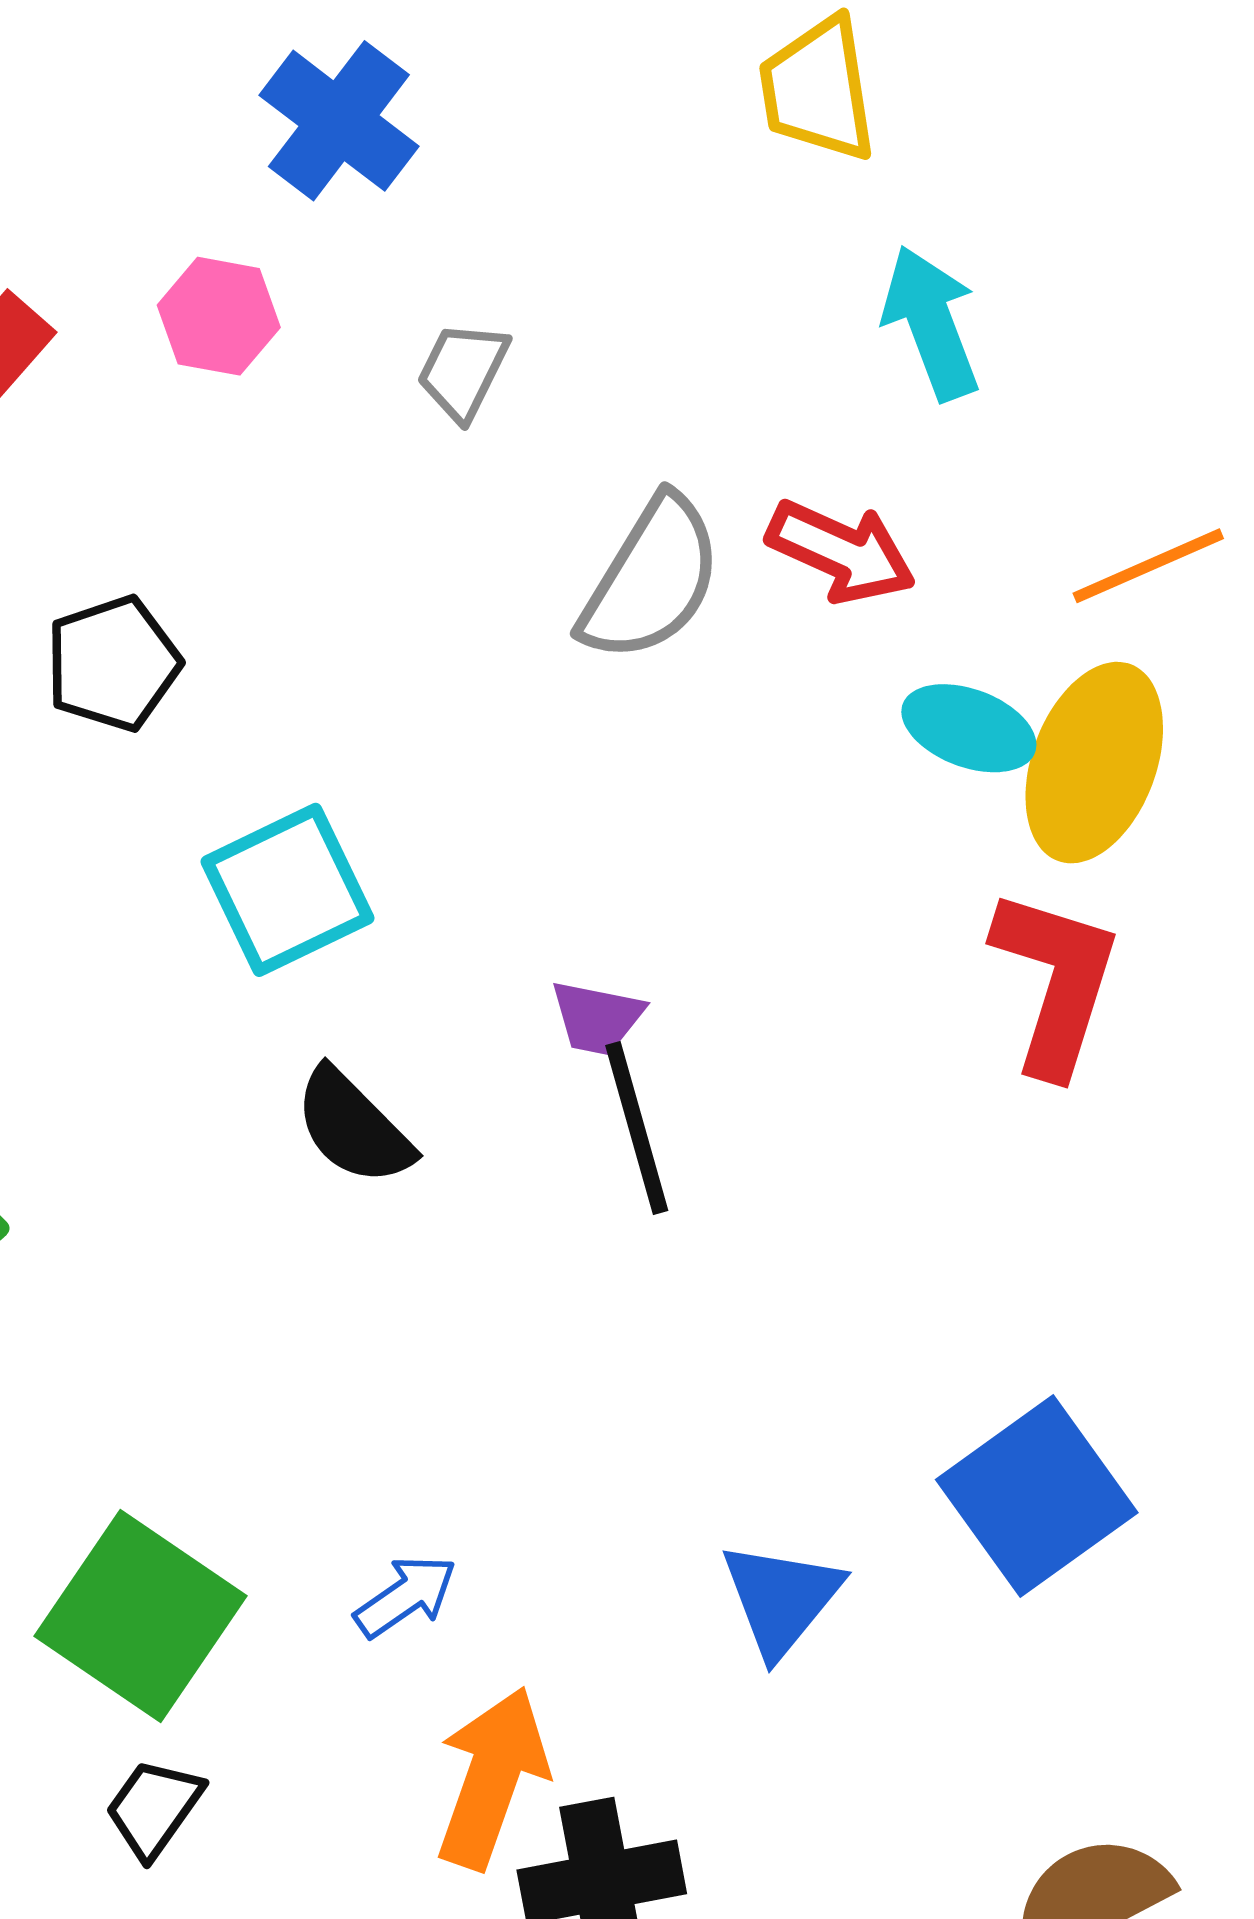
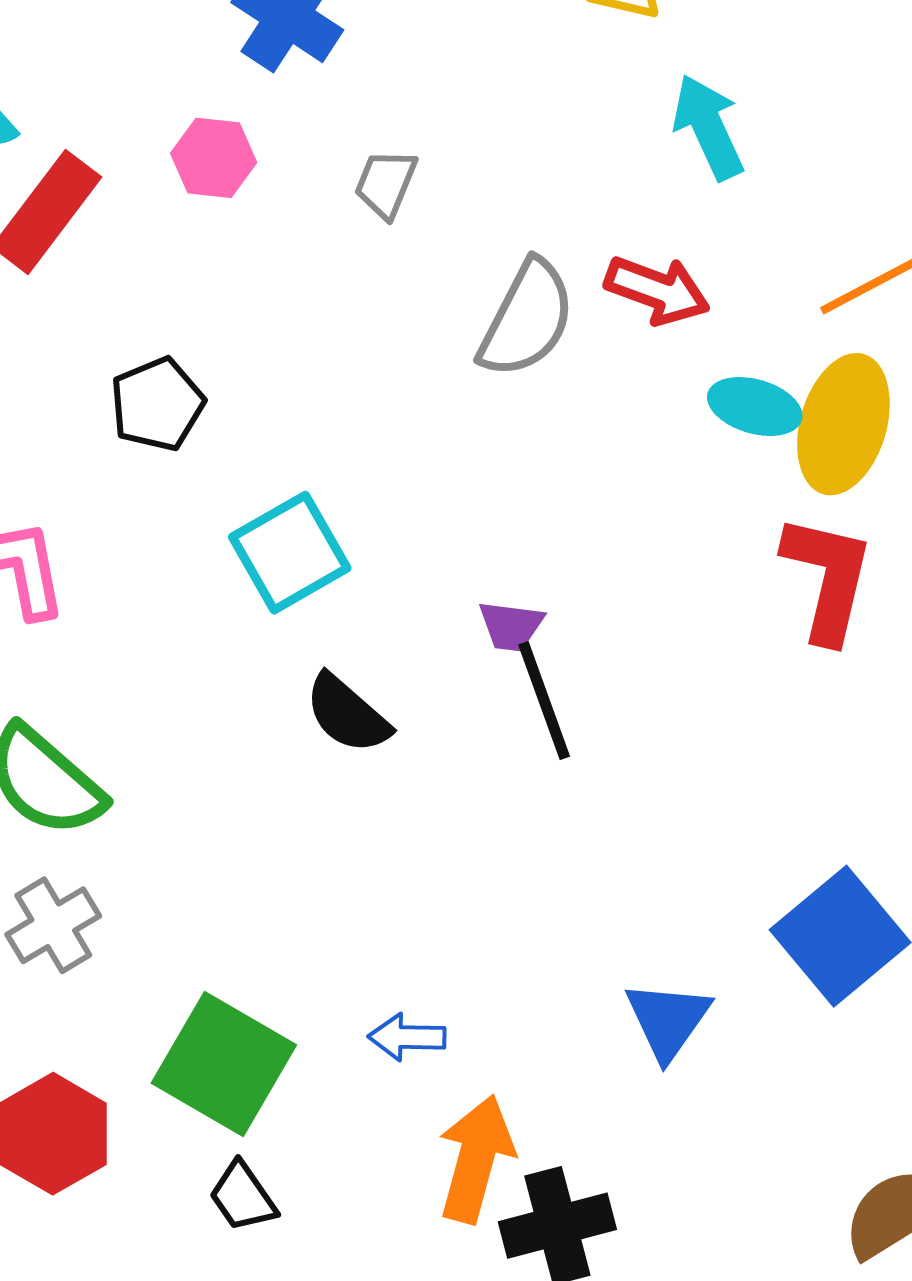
blue arrow: (406, 1596) -> (407, 1037), turned -140
black trapezoid: (154, 1808) -> (243, 1197), turned -66

